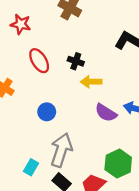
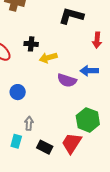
gray arrow: (61, 150) -> (29, 123), moved, size x0.5

